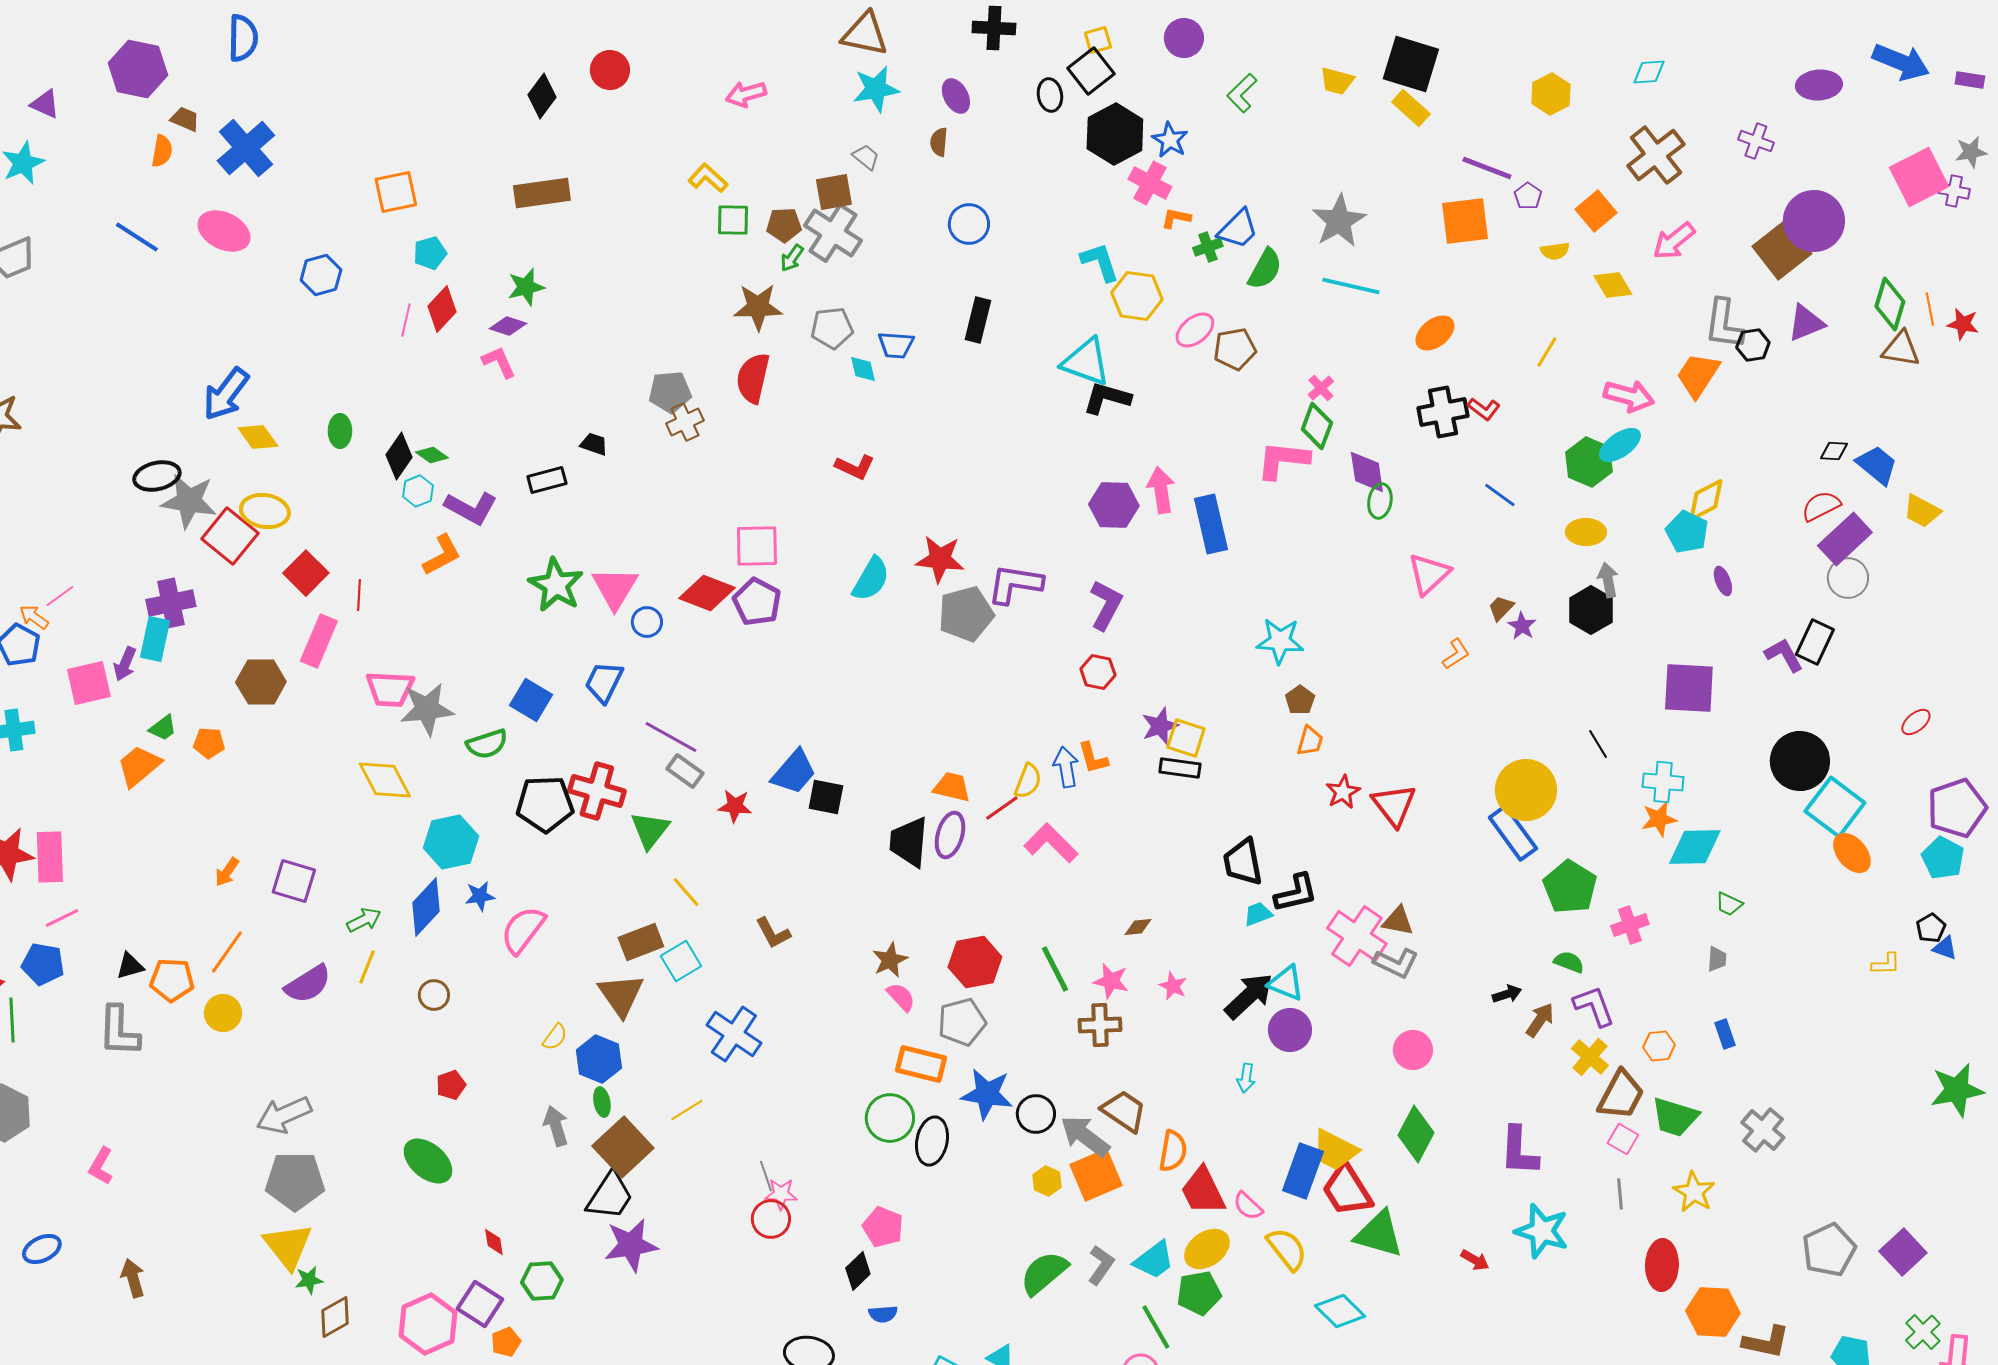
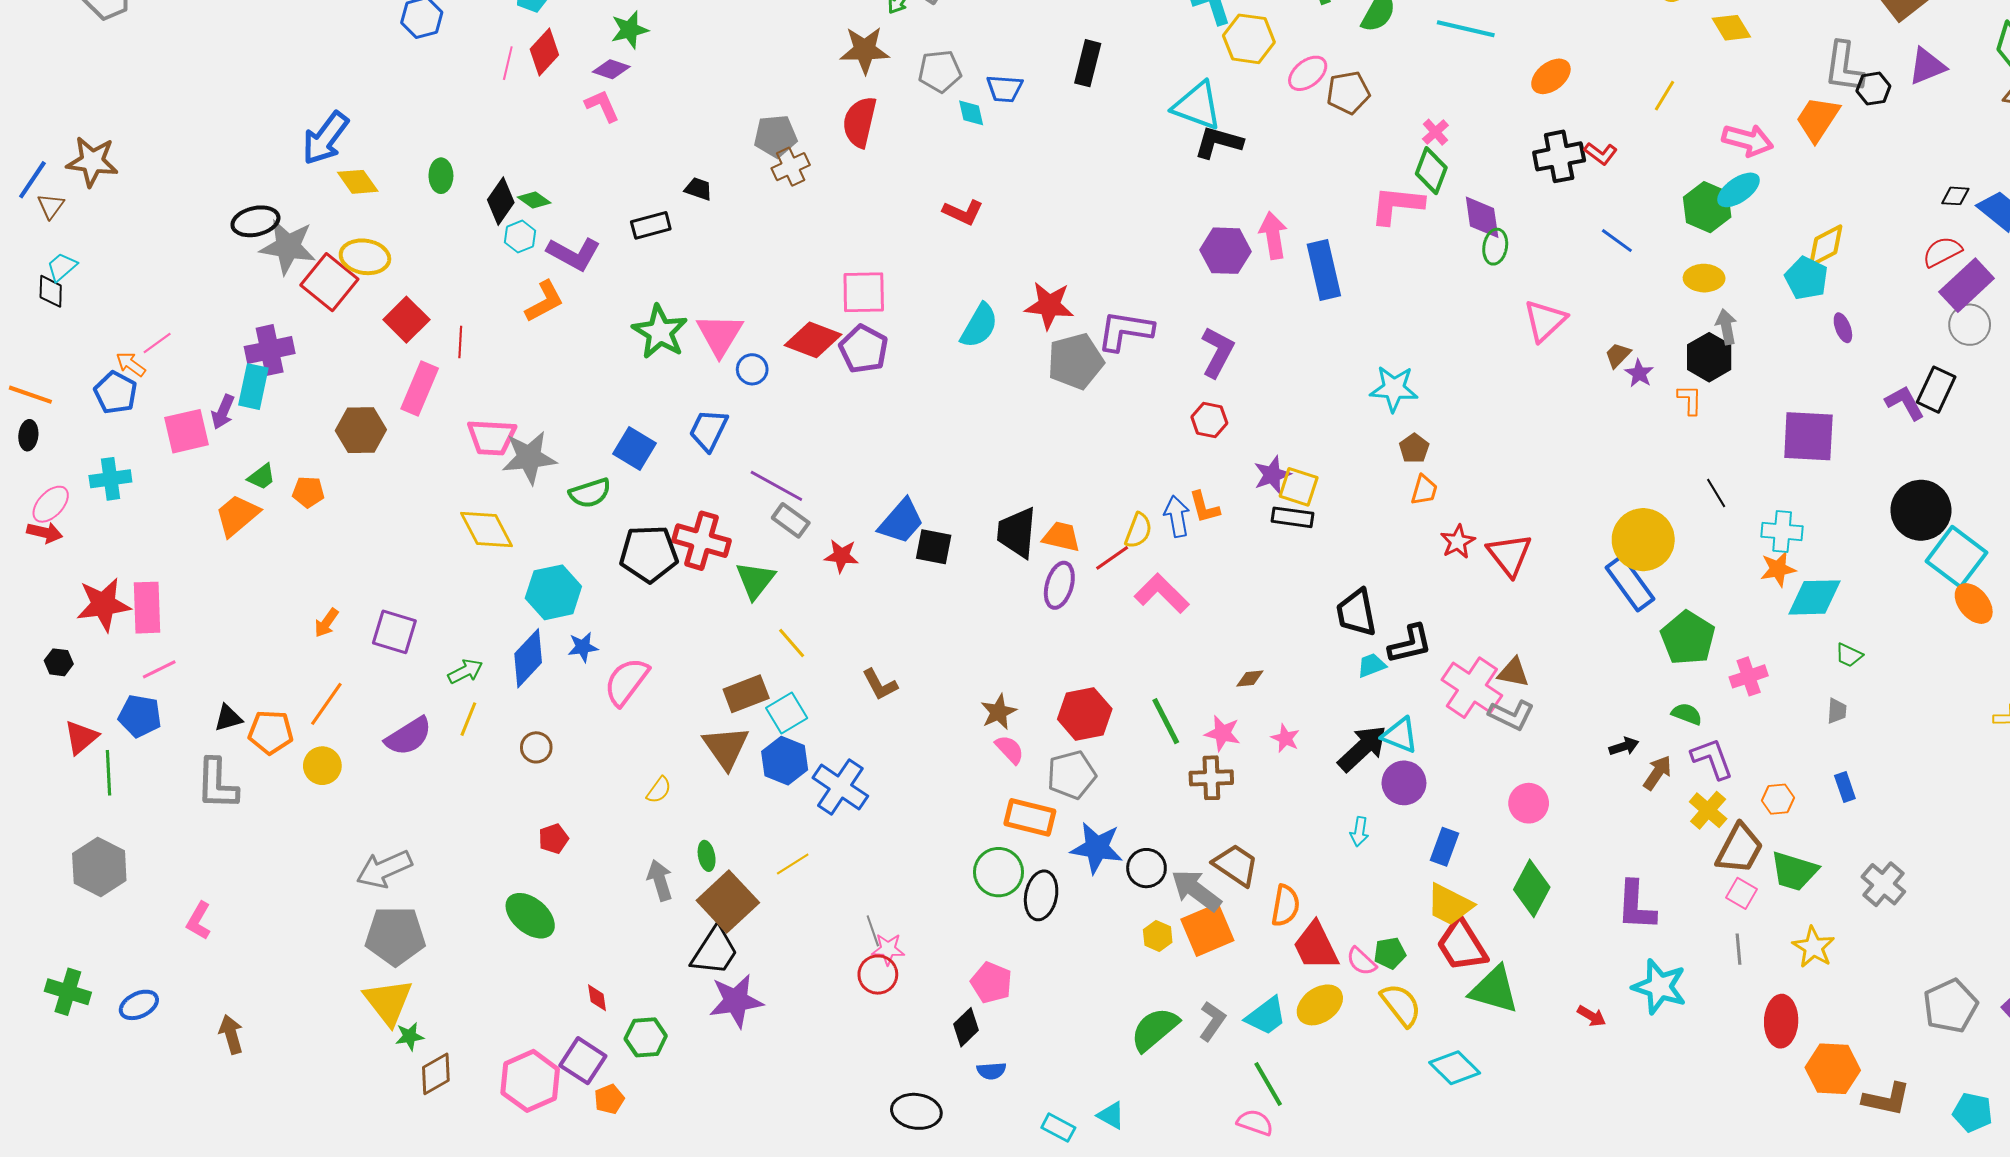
orange L-shape: (1456, 654) -> (1690, 400), moved, turned -56
black trapezoid: (909, 842) -> (1017, 533), moved
blue hexagon: (599, 1059) -> (785, 761), moved
blue rectangle: (1303, 1171) -> (1445, 847), moved, size x0.7
green pentagon: (1199, 1293) -> (1390, 953), moved, size x0.7

